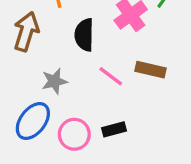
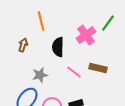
brown arrow: (26, 32) -> (23, 45), size x0.6

